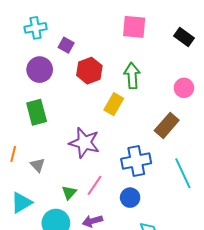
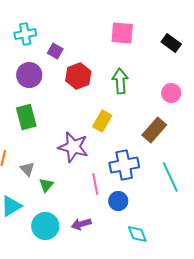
yellow rectangle: (114, 104) -> (102, 121), moved
pink line: (95, 185) -> (95, 184), moved, turned -45
green triangle: (69, 193) -> (46, 185), moved

